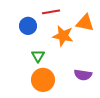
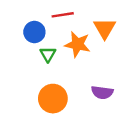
orange triangle: (85, 23) -> (105, 28), turned 48
green triangle: (38, 56) -> (48, 54), moved

